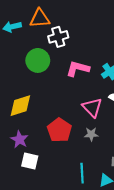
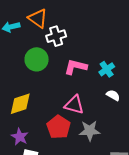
orange triangle: (40, 18) -> (38, 18), turned 40
pink triangle: (92, 108) -> (74, 105), moved, turned -30
gray star: (91, 134) -> (90, 131), size x1.5

